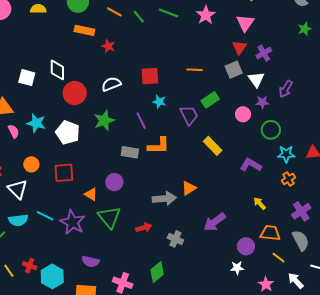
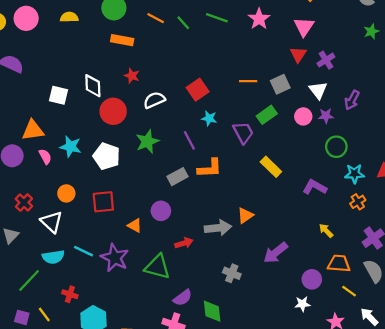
red star: (108, 46) -> (132, 76), moved
gray square: (234, 70) -> (280, 84), moved
red square: (150, 76) -> (198, 90), turned -30
pink circle: (243, 114) -> (303, 116), moved
gray rectangle: (130, 152) -> (177, 177), turned -36
green triangle: (109, 217) -> (157, 267), moved, turned -35
red arrow: (144, 228) -> (184, 243), moved
purple semicircle: (90, 261) -> (183, 298), moved, turned -48
red cross: (30, 266) -> (70, 294), moved
green diamond: (157, 272) -> (212, 311), turned -55

